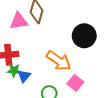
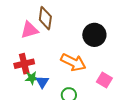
pink square: (75, 83) -> (104, 80), moved

